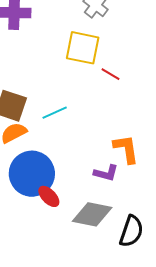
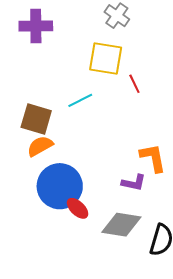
red line: (110, 74) -> (134, 84), turned 36
cyan line: (55, 113) -> (80, 100), moved

